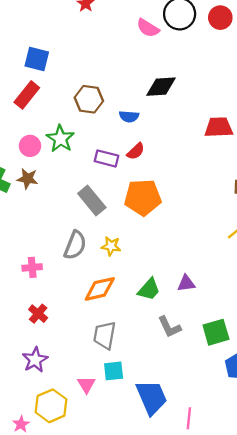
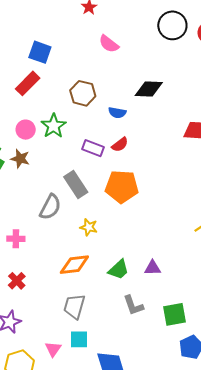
pink semicircle: (148, 28) -> (109, 44), moved
gray semicircle: (75, 245) -> (50, 207), moved

